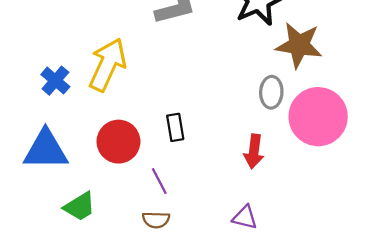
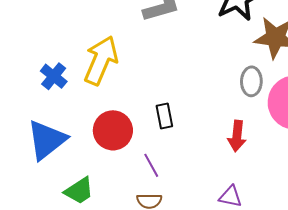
blue triangle: (46, 150) -> (47, 140), turned -36

